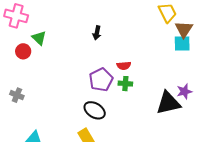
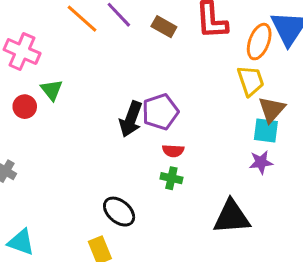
black arrow: (97, 33) -> (131, 119), moved, size x1.6
purple pentagon: (101, 80) -> (160, 112), moved
purple star: (184, 91) -> (261, 162), moved

